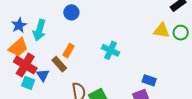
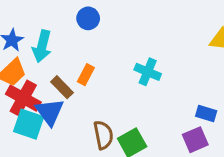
brown rectangle: (59, 64) -> (62, 87), moved
blue triangle: (43, 75) -> (50, 112), size x1.5
cyan square: (28, 83) -> (29, 124), size x1.5

